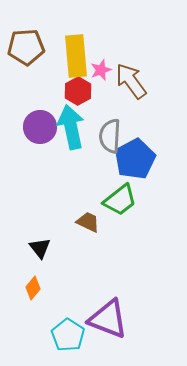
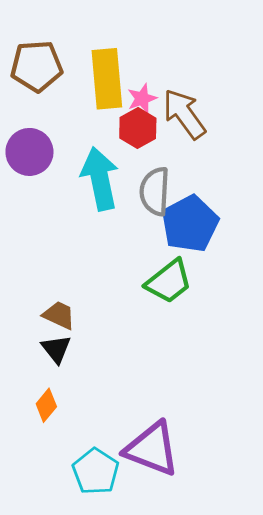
red hexagon: (78, 91) -> (138, 128), moved
purple circle: (40, 127) -> (29, 152), moved
brown trapezoid: (88, 222) -> (59, 315), moved

